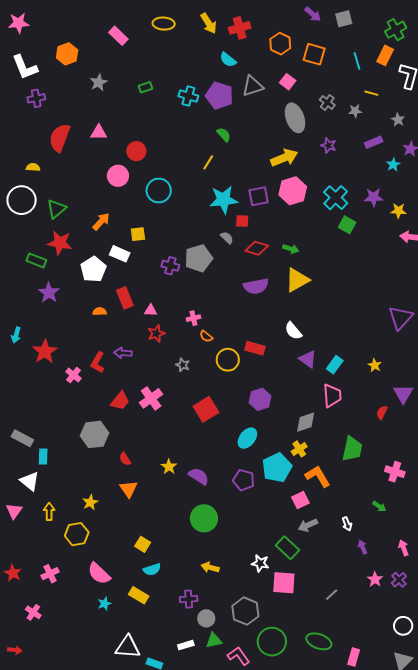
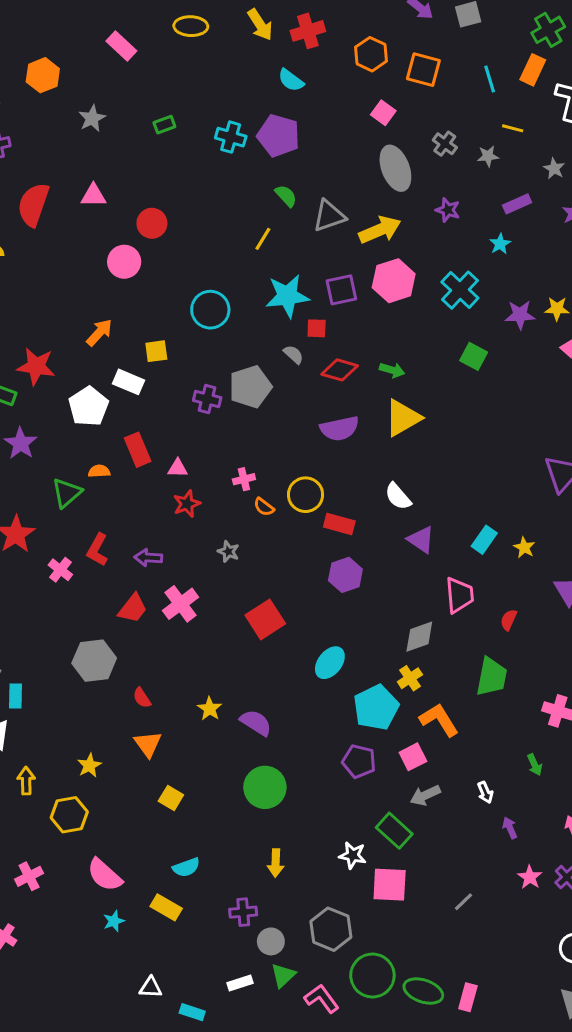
gray triangle: (253, 86) -> (329, 216), moved
cyan star: (393, 165) -> (500, 244), moved
cyan circle: (159, 191) -> (210, 310), moved
purple star: (374, 197) -> (520, 315), moved
green triangle: (56, 209) -> (67, 493), moved
green square: (347, 225) -> (474, 356), moved
purple arrow: (123, 353) -> (148, 558), moved
yellow circle: (228, 360) -> (306, 495), moved
cyan rectangle: (335, 365) -> (484, 540), moved
purple hexagon: (260, 399) -> (345, 575), moved
red semicircle: (382, 412) -> (509, 620), moved
purple pentagon: (244, 480) -> (359, 761), moved
green arrow: (379, 506) -> (535, 765), turned 32
yellow square: (143, 544) -> (171, 798), moved
yellow arrow: (210, 567) -> (276, 863), turned -102
green triangle: (214, 641) -> (283, 975), turned -30
green ellipse: (319, 641) -> (423, 991), moved
white triangle: (128, 647) -> (151, 987), size x0.6
pink rectangle: (354, 657) -> (468, 997), moved

